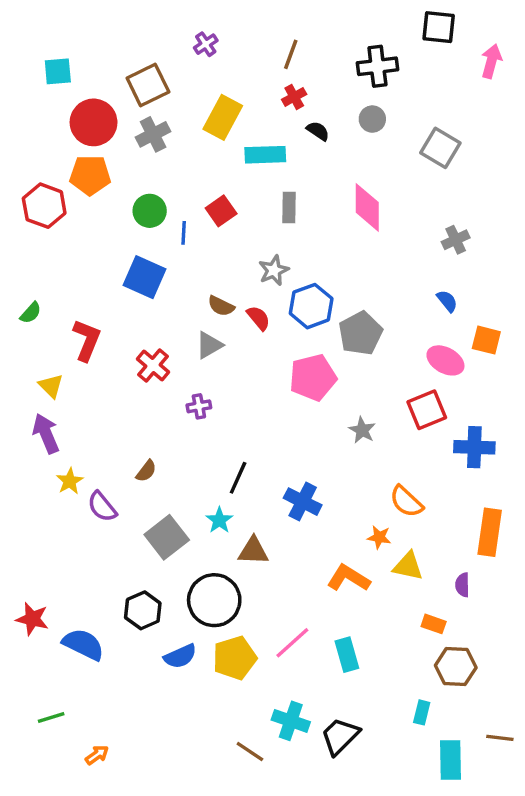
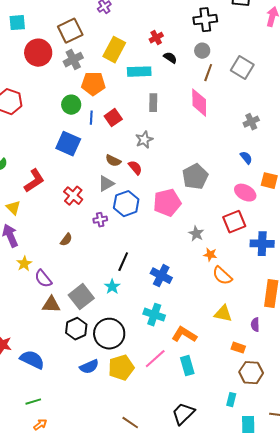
brown line: (291, 54) -> (208, 73), moved
orange pentagon: (90, 175) -> (93, 84), moved
red square: (221, 211) -> (113, 118), moved
blue hexagon: (311, 306) -> (126, 204), moved
red L-shape: (87, 340) -> (34, 181), turned 35
brown semicircle: (146, 471) -> (66, 240), moved
orange star: (379, 537) -> (210, 255), moved
brown triangle: (253, 551) -> (51, 305), moved
orange L-shape: (349, 578) -> (184, 335), moved
black hexagon: (143, 610) -> (76, 329), moved
green line: (51, 717) -> (33, 402), moved
cyan cross: (291, 721) -> (154, 315), moved

